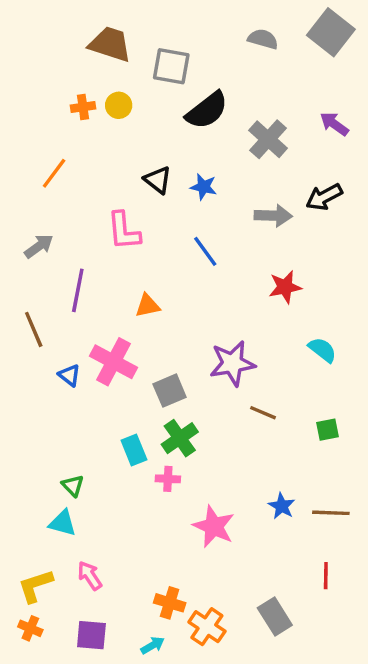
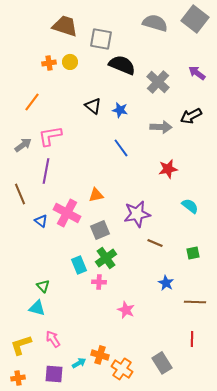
gray semicircle: (263, 39) -> (155, 23), size x1.4
black semicircle: (207, 110) -> (122, 65), turned -120
pink L-shape: (124, 231) -> (50, 136), moved, turned 85
orange triangle: (147, 306) -> (96, 195), moved
blue star: (282, 506) -> (166, 283), moved
pink star: (214, 526) -> (126, 310), size x0.7
orange cross: (30, 628) -> (18, 378), moved, turned -32
cyan arrow: (153, 645) -> (79, 363), moved

